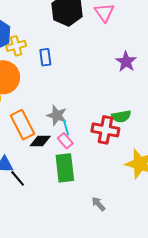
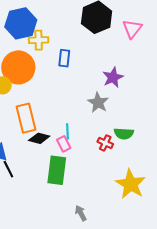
purple star: (126, 62) -> (113, 77), moved
gray star: (57, 115) -> (98, 102), moved
red cross: (105, 130) -> (105, 143), size x0.6

